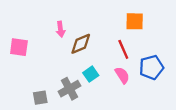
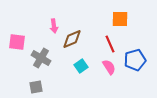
gray cross: (69, 89) -> (41, 58), moved, turned -30

